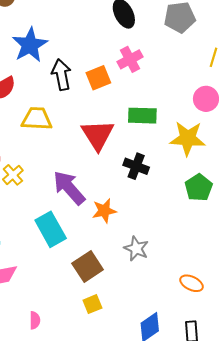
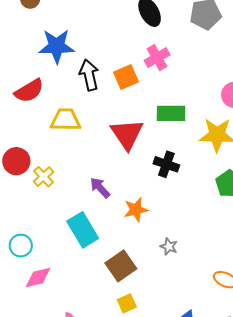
blue star: (30, 45) -> (57, 46), turned 30
purple arrow: (69, 188) -> (100, 188), size x0.6
gray star: (136, 249) -> (169, 247), size x0.7

